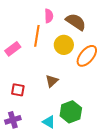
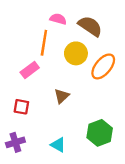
pink semicircle: (49, 16) -> (58, 19), turned -72
pink rectangle: (13, 49) -> (30, 70), moved
green hexagon: (71, 112) -> (100, 133), moved

